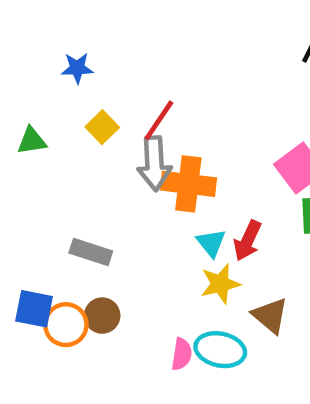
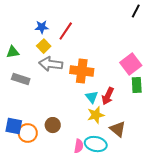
blue star: (77, 68) -> (42, 27), moved
red line: (159, 120) -> (66, 31), moved
gray arrow: (154, 163) -> (51, 64), moved, turned 100
gray rectangle: (91, 252) -> (21, 79), moved
brown circle: (102, 316) -> (53, 125), moved

